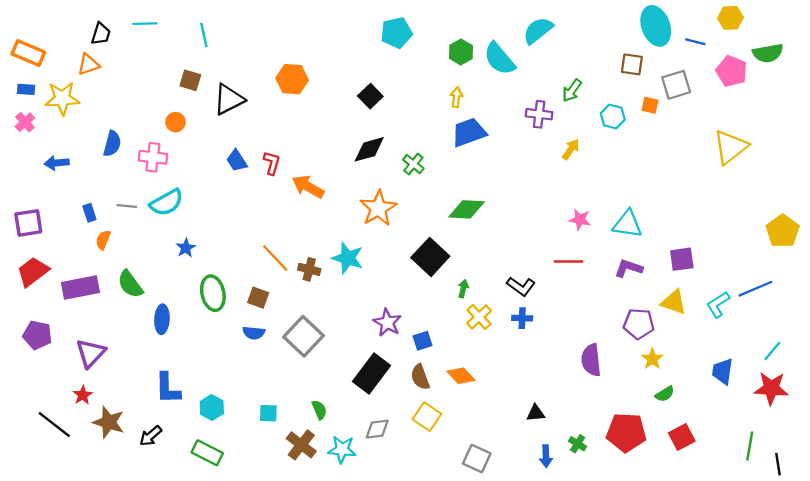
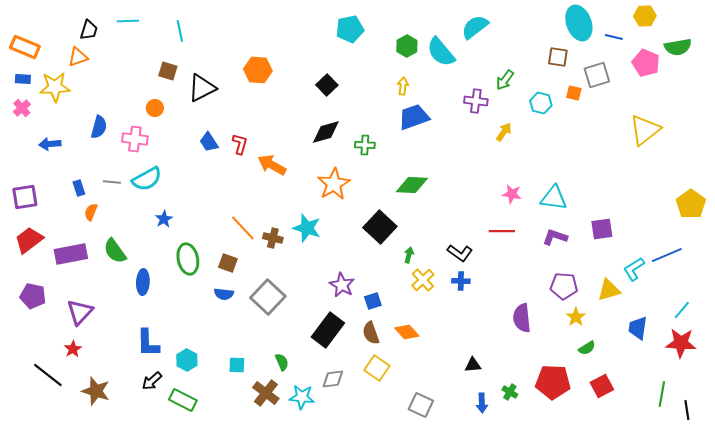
green cross: (413, 164) -> (365, 145), turned -36
yellow triangle: (674, 302) -> (609, 290), moved, turned -35
brown star: (109, 422) -> (96, 391), moved
black arrow: (151, 436) -> (152, 381), moved

